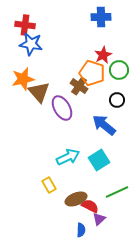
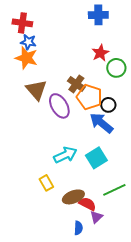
blue star: (31, 44) -> (28, 42), size x0.7
orange pentagon: (92, 73) -> (89, 97), moved
orange star: (23, 79) -> (26, 58), moved, turned 30
black circle: (117, 100) -> (108, 105), moved

